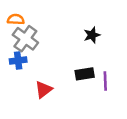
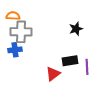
gray cross: (25, 39) -> (21, 32), turned -35
red triangle: (44, 90) -> (53, 74), moved

